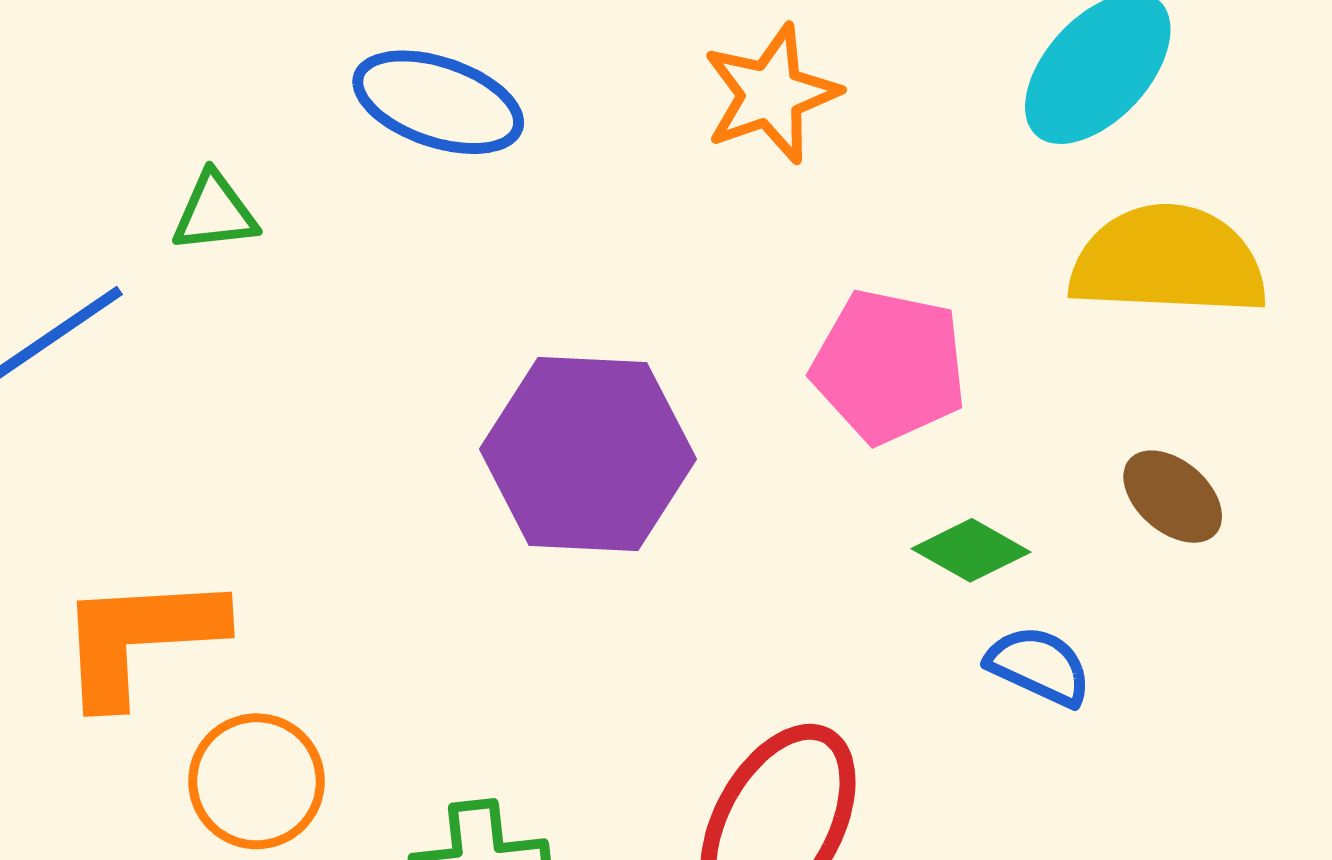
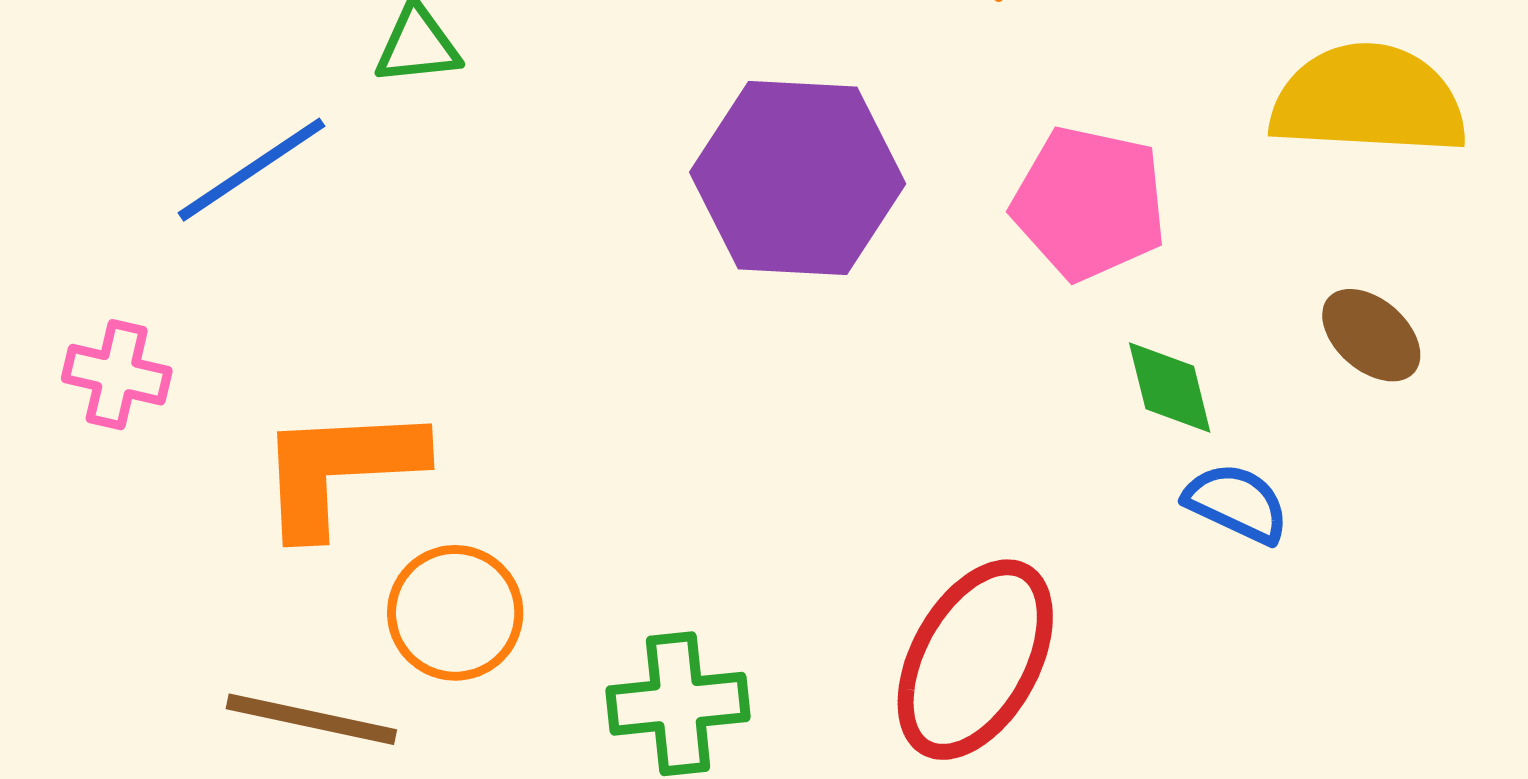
purple hexagon: (588, 454) -> (798, 178), moved
green diamond: (971, 550) -> (1170, 387), turned 46

